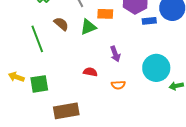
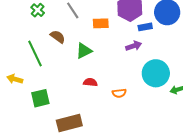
green triangle: (88, 27) -> (84, 51), moved
purple arrow: (115, 54) -> (134, 46), moved, turned -84
yellow arrow: (16, 77) -> (15, 79), moved

